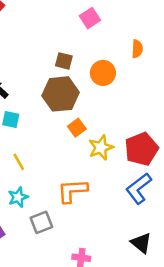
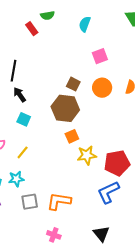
orange circle: (103, 73) -> (102, 88), moved
yellow line: (19, 162) -> (23, 152), turned 56
orange L-shape: (72, 191) -> (59, 201), moved

